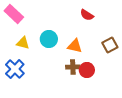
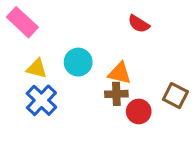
brown square: (110, 45) -> (175, 96), moved, turned -35
brown cross: (73, 67) -> (116, 94), moved
blue cross: (15, 69) -> (41, 100), moved

